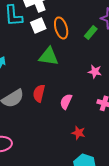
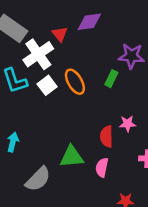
green triangle: (49, 56) -> (72, 157), moved
red semicircle: (39, 93) -> (107, 137), moved

